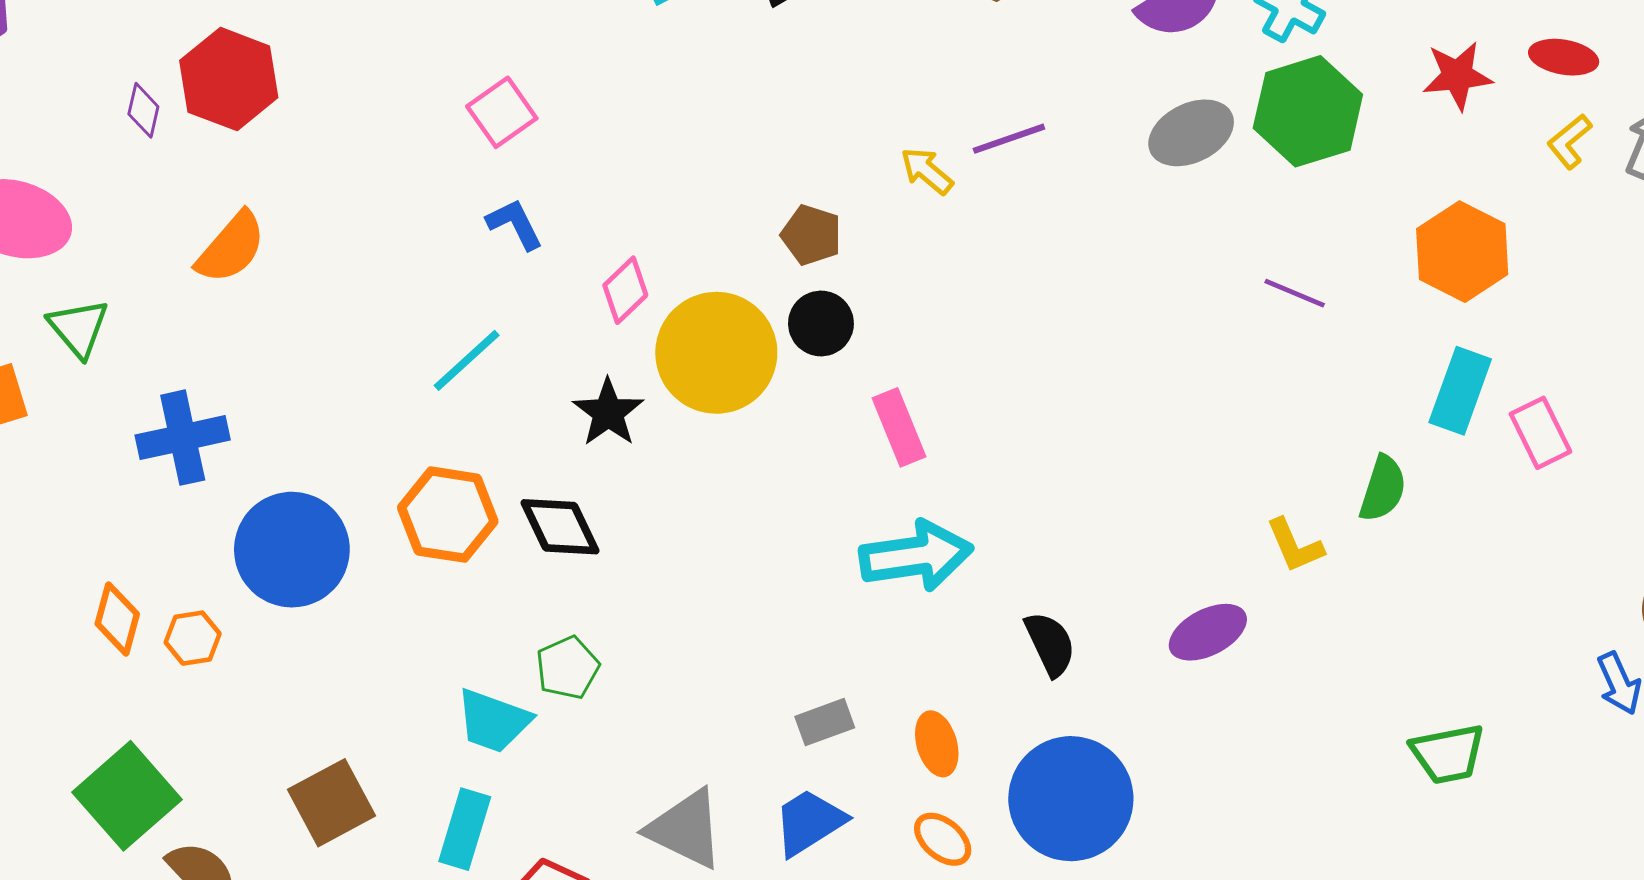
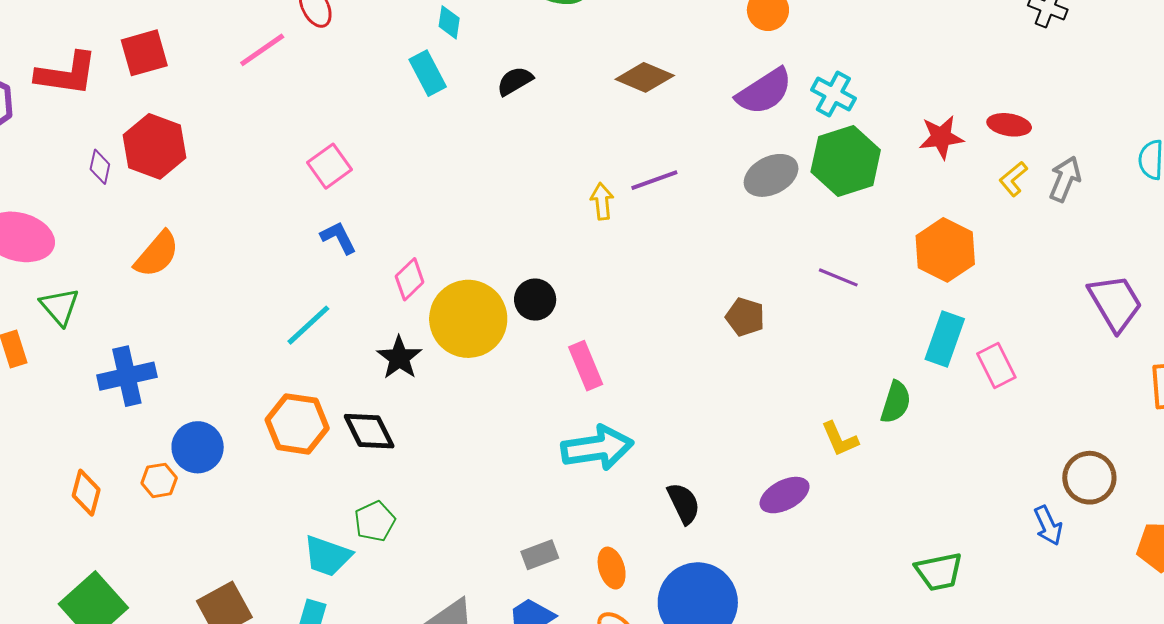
yellow arrow: (927, 171) -> (602, 201), turned 45
brown pentagon: (811, 235) -> (745, 317), moved
blue circle: (292, 550) -> (198, 447), size x0.7
orange hexagon: (193, 638) -> (159, 480), moved

